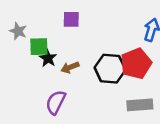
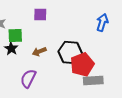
black star: (48, 58) -> (11, 48), moved
red pentagon: (136, 63) -> (82, 64), moved

